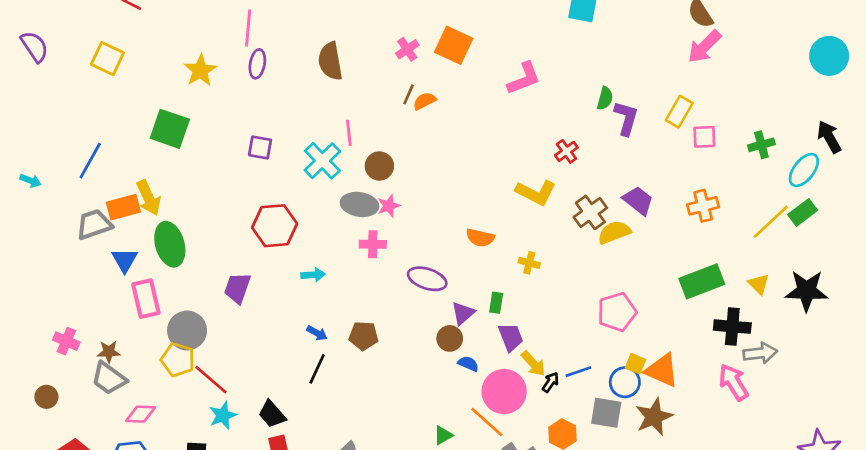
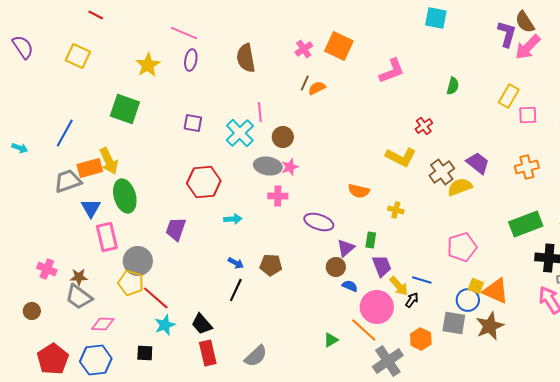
pink line: (248, 28) -> (184, 33), turned -72
purple L-shape: (626, 118) -> (507, 34), moved
blue line: (578, 372) -> (422, 280), moved, turned 36

